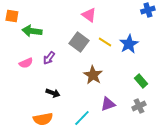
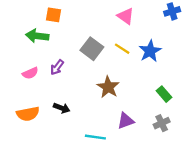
pink triangle: (89, 15) -> (126, 16), moved
orange square: (12, 16) -> (54, 15), moved
cyan line: (82, 118) -> (95, 137), turned 54
orange semicircle: (43, 119) -> (28, 114), moved

